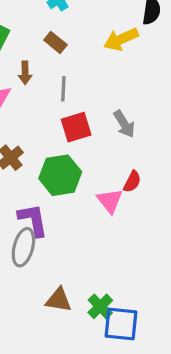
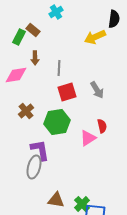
brown rectangle: (55, 42) -> (33, 30), moved
red semicircle: (132, 182) -> (102, 126), turned -40
pink triangle: (110, 201) -> (88, 138), turned 36

